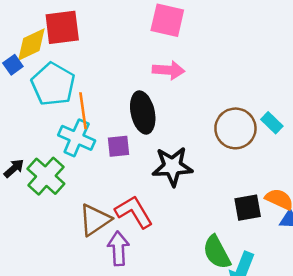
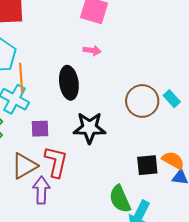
pink arrow: (169, 70) -> (92, 50), size x0.7
purple square: (119, 146) -> (40, 129), moved
red L-shape: (134, 212) -> (56, 162), turned 40

